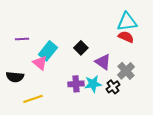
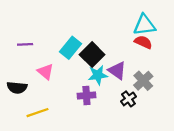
black square: (81, 48) -> (92, 55), size x1.5
cyan rectangle: (48, 51) -> (70, 48), moved
cyan star: (93, 84) -> (98, 75), moved

